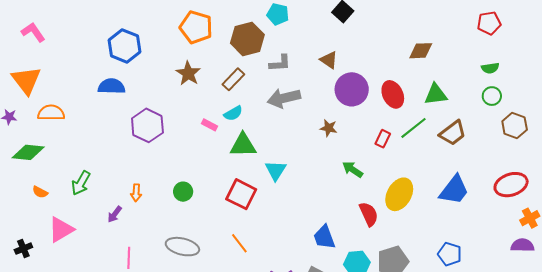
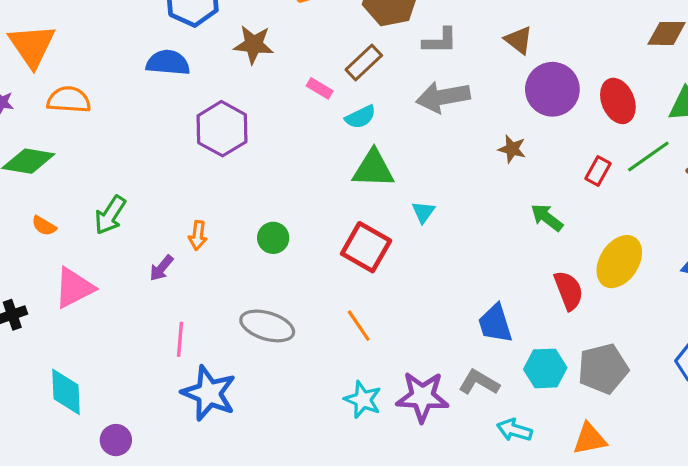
brown star: (188, 73) -> (254, 45), moved, turned -30
pink rectangle: (209, 125) -> (320, 88), moved
cyan triangle: (276, 170) -> (423, 212), size x0.7

